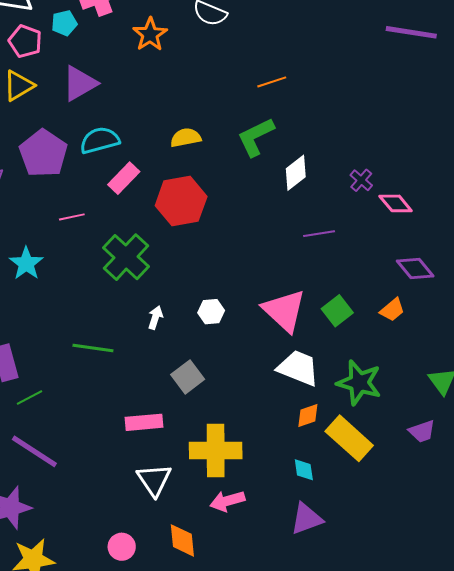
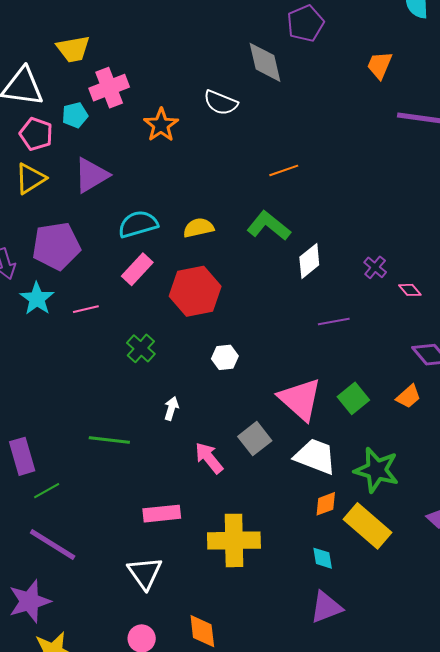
green L-shape: (256, 137) -> (269, 226), turned 66
cyan semicircle: (100, 140) -> (138, 224), moved
purple pentagon: (43, 153) -> (56, 246), turned 30
pink diamond: (396, 203) -> (410, 290), size x0.7
green cross: (126, 257) -> (141, 348), size x0.6
cyan star: (26, 263) -> (37, 299), moved
white hexagon: (211, 312) -> (225, 357), moved
gray square: (188, 377) -> (255, 439), moved
white triangle: (154, 480) -> (145, 573), moved
pink arrow: (227, 501) -> (209, 458), moved, turned 68

